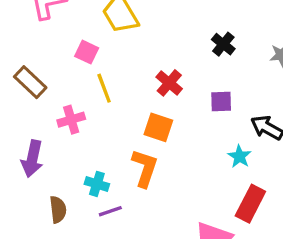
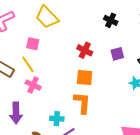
yellow line: (104, 88) -> (28, 64), moved
pink cross: (71, 120) -> (33, 85), turned -35

